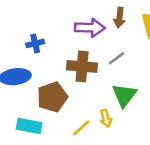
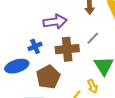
purple arrow: (90, 28) -> (55, 22), moved
blue cross: (35, 43) -> (35, 46), moved

